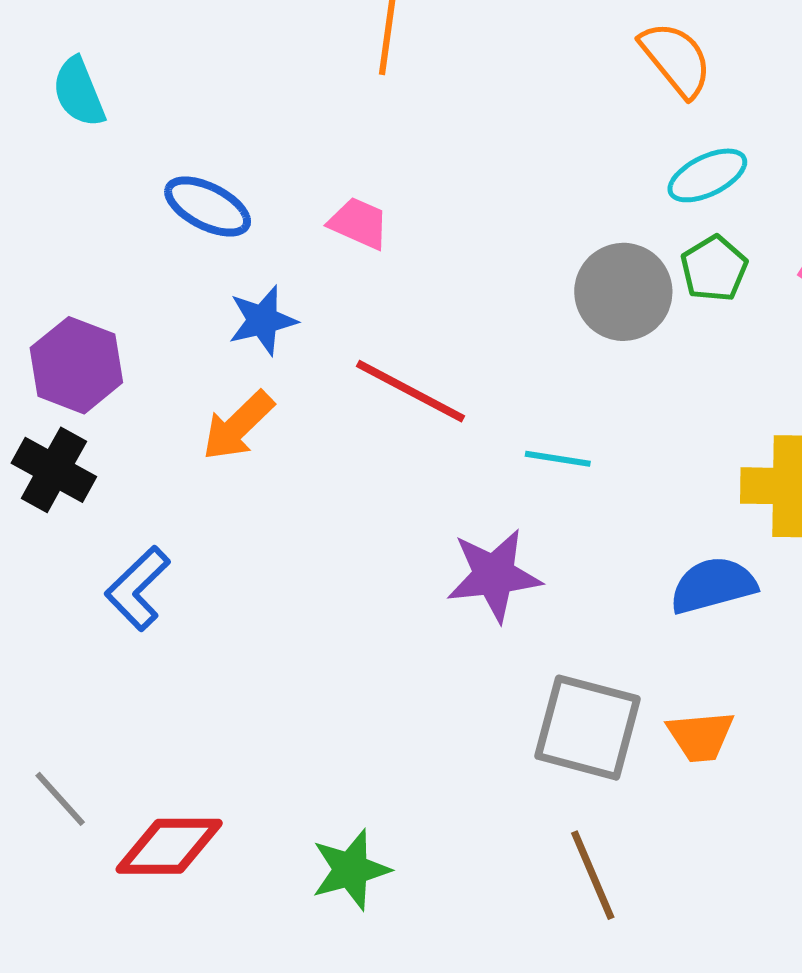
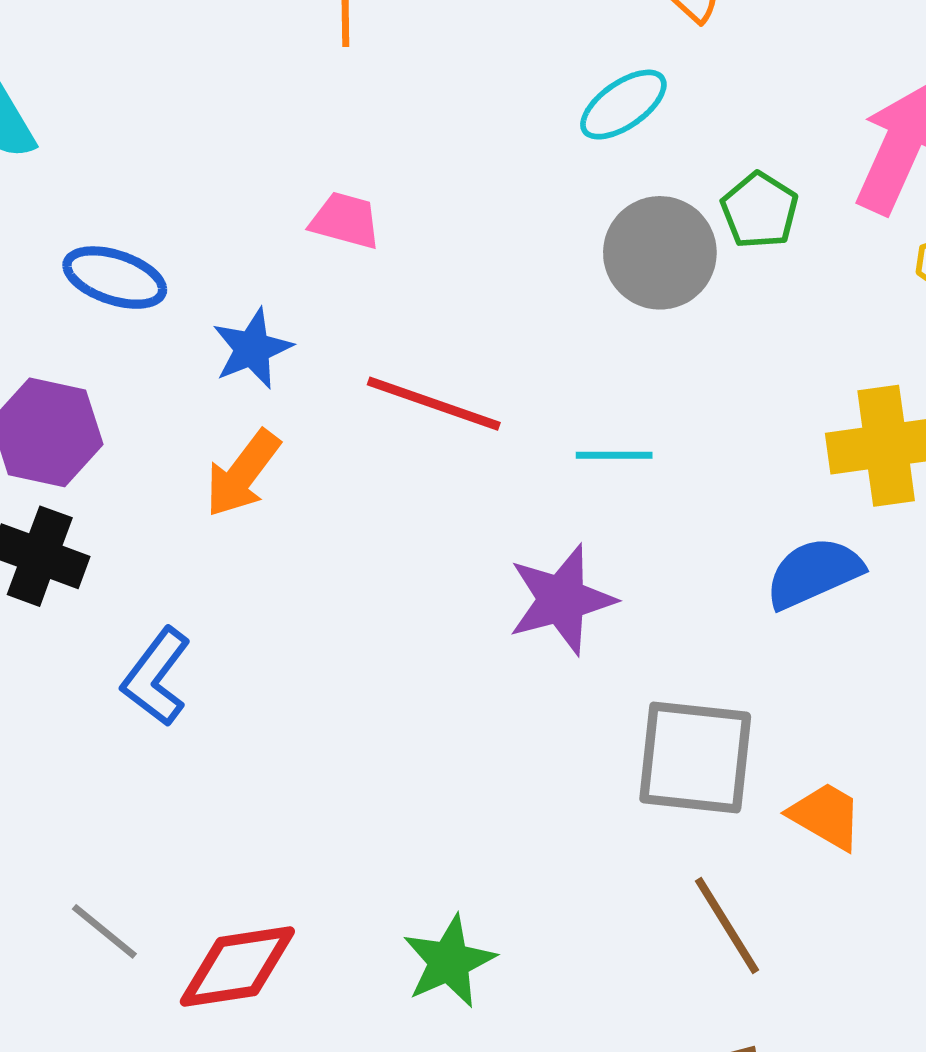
cyan ellipse: (707, 175) -> (623, 105), moved
blue ellipse: (208, 207) -> (115, 278), moved
orange trapezoid: (701, 736) -> (826, 816), moved, turned -136

